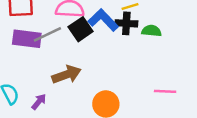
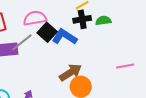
blue L-shape: (103, 20) -> (65, 37), moved
brown arrow: (66, 75) -> (70, 72), moved

